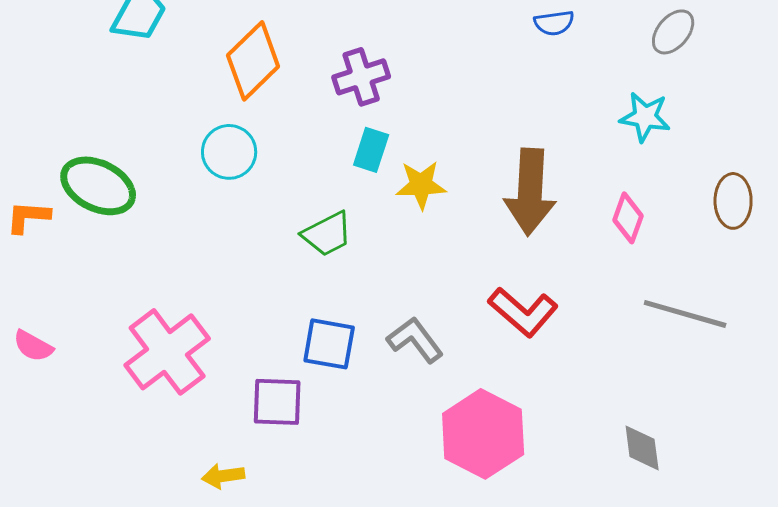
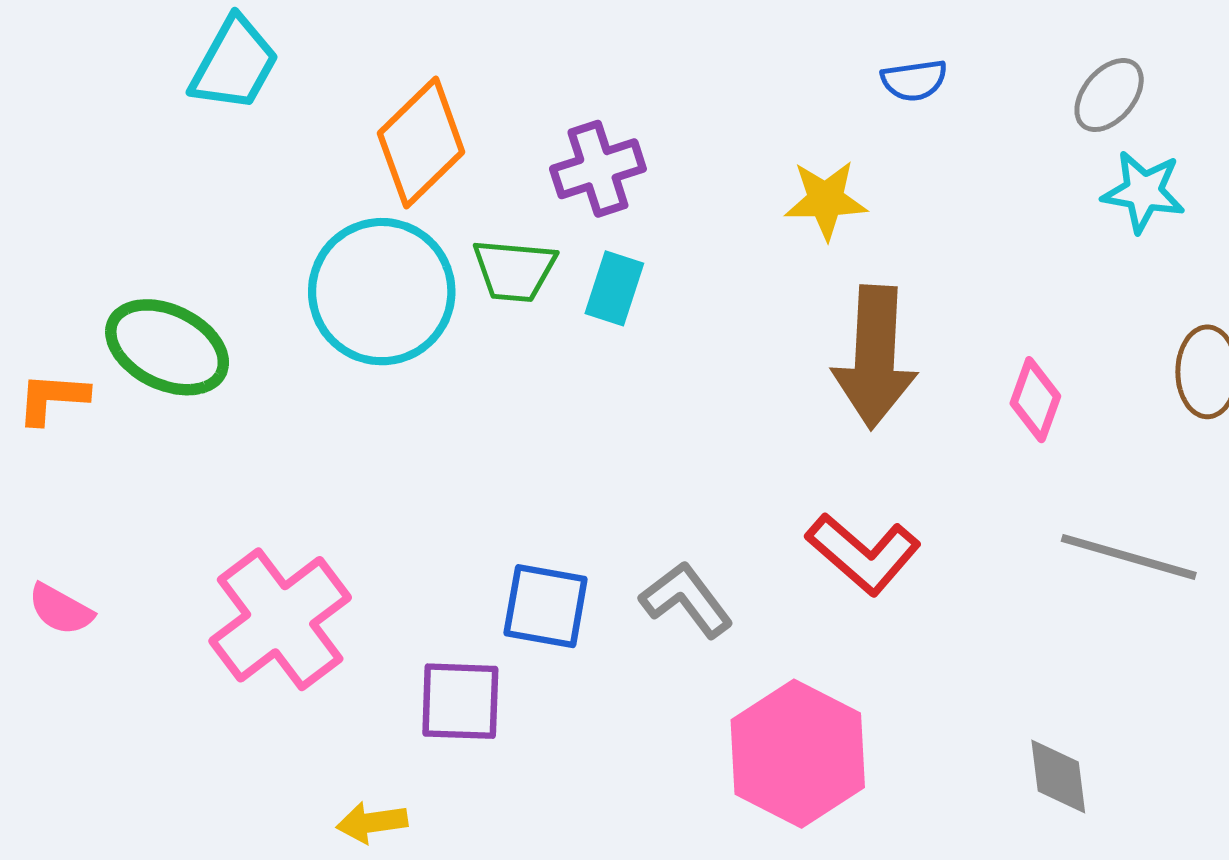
cyan star: (645, 117) -> (1143, 192), moved
cyan circle: (229, 152) -> (382, 292), size x1.6
yellow star: (421, 185) -> (826, 200), moved
green trapezoid: (327, 234) -> (514, 270), moved, turned 32

